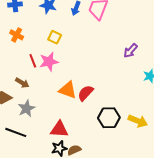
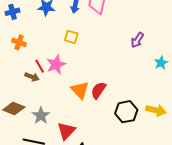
yellow square: (55, 37) -> (71, 37), moved
brown arrow: (22, 83) -> (32, 77), moved
orange triangle: (68, 90) -> (80, 90), turned 36
red triangle: (59, 129) -> (66, 131), moved, turned -42

